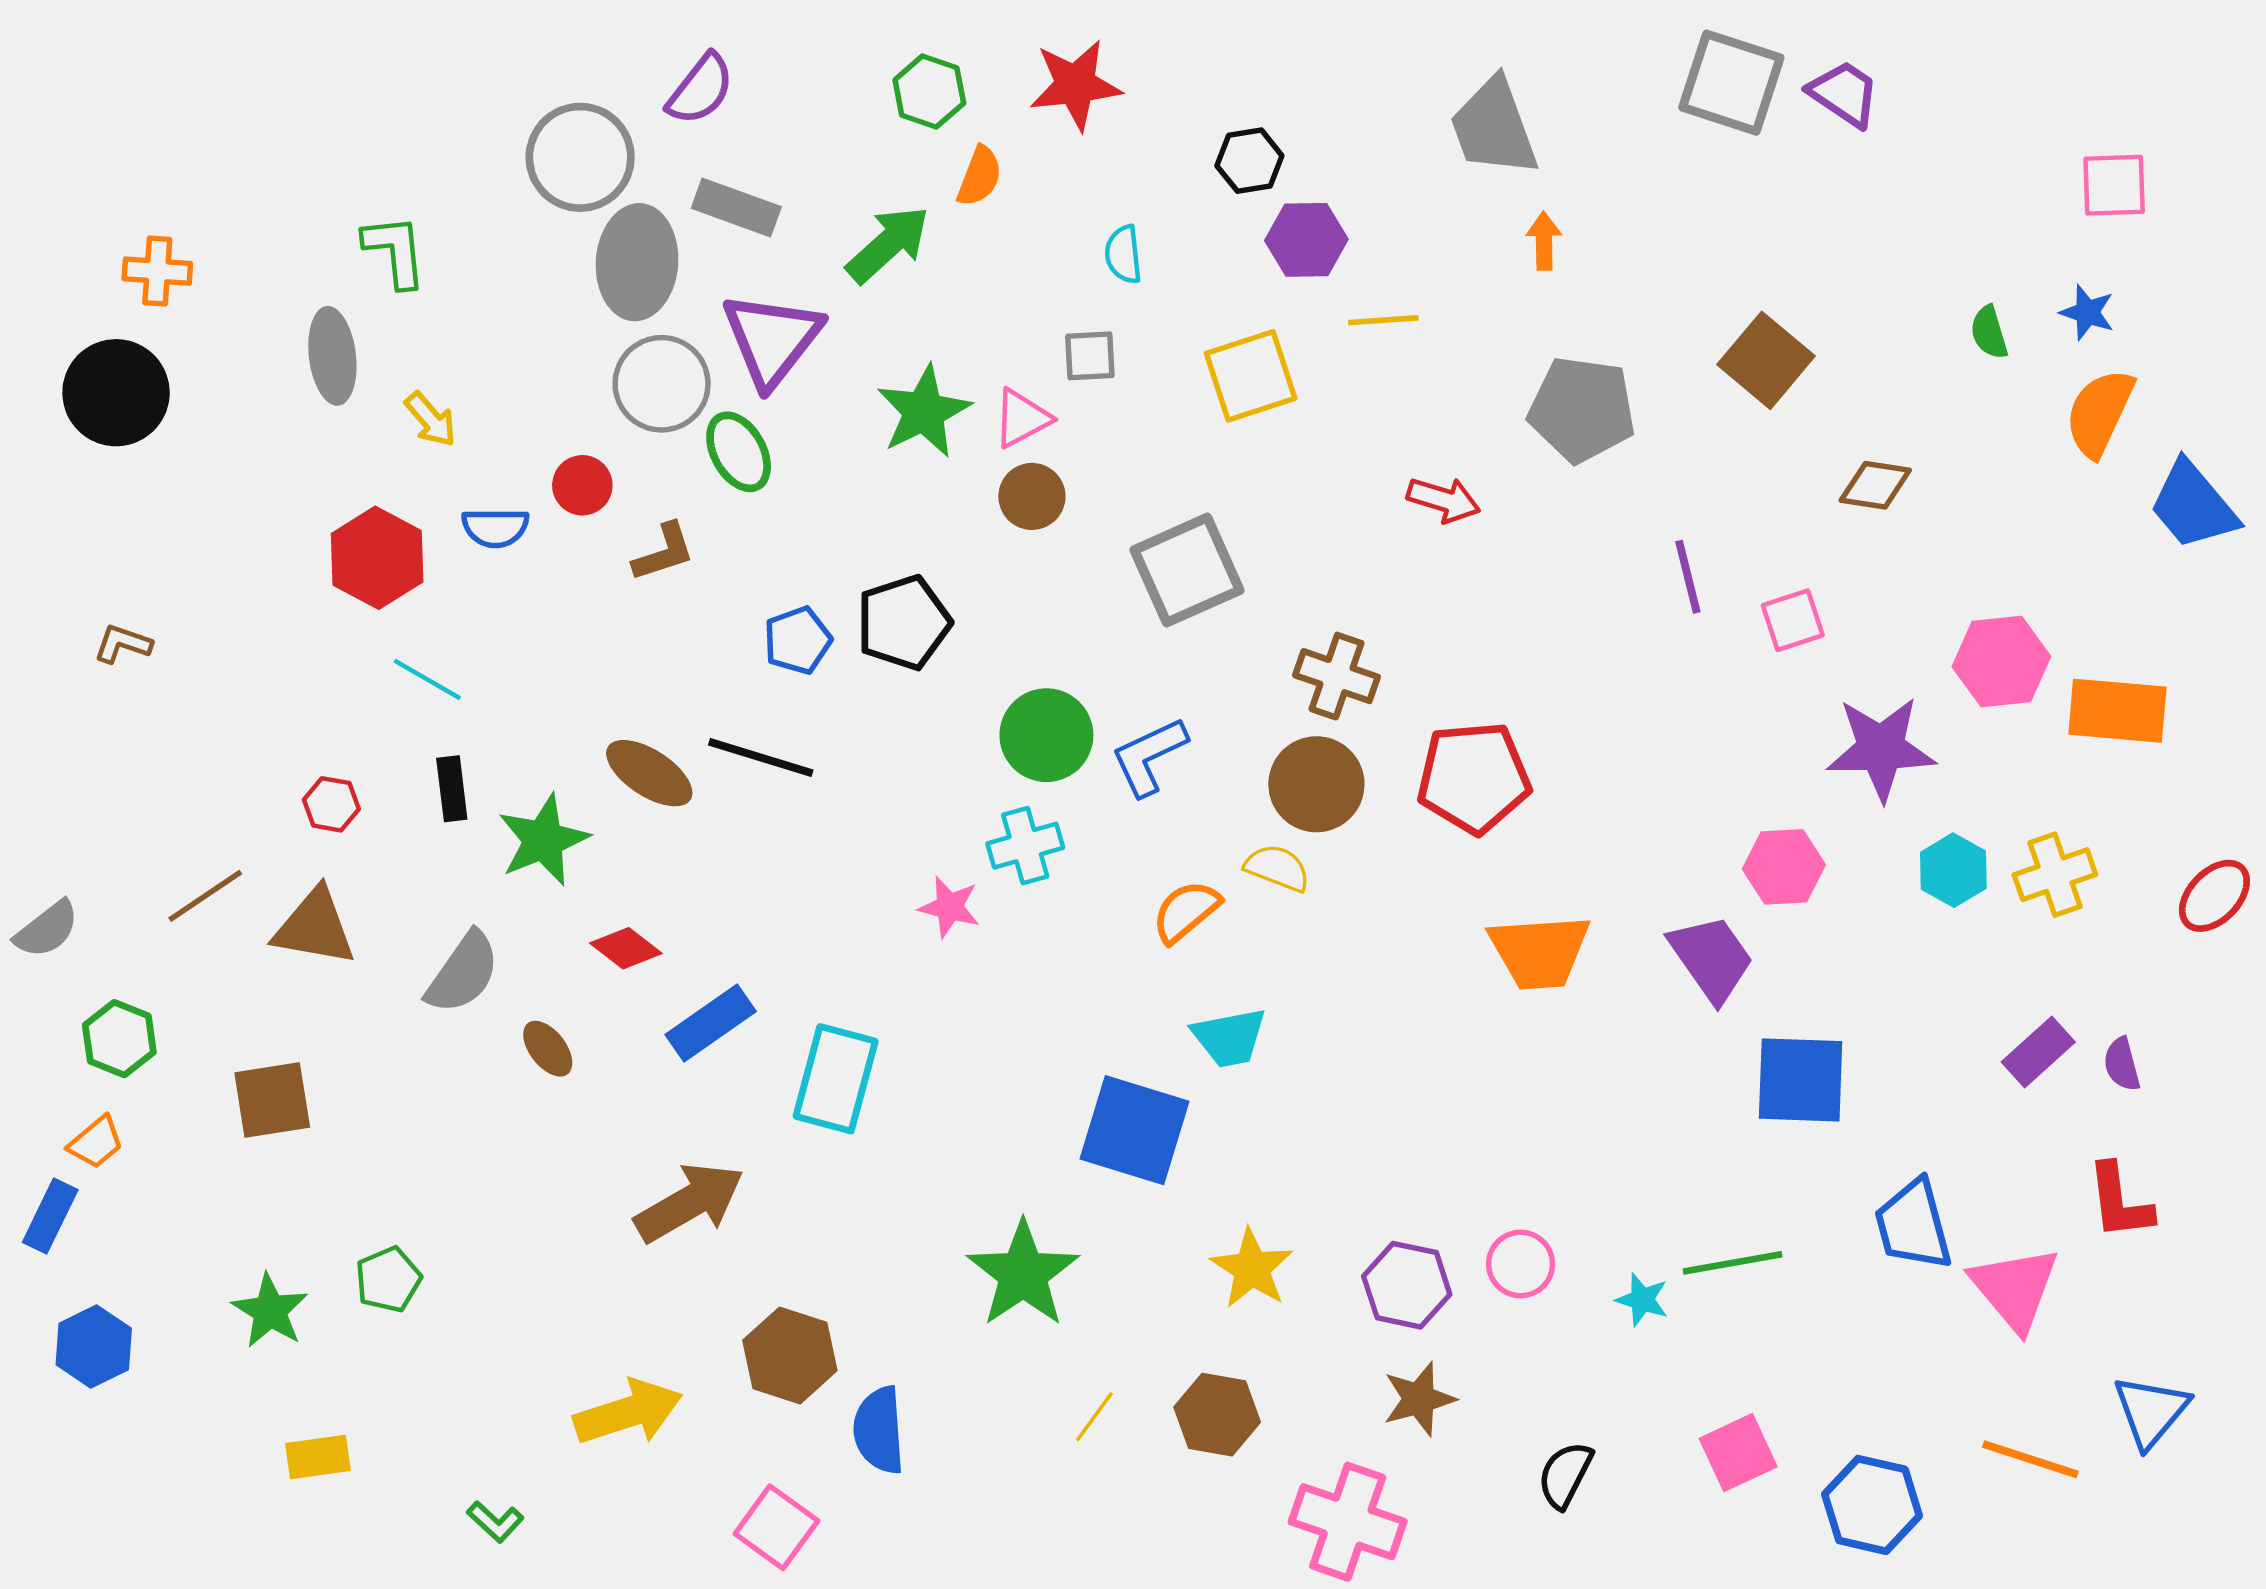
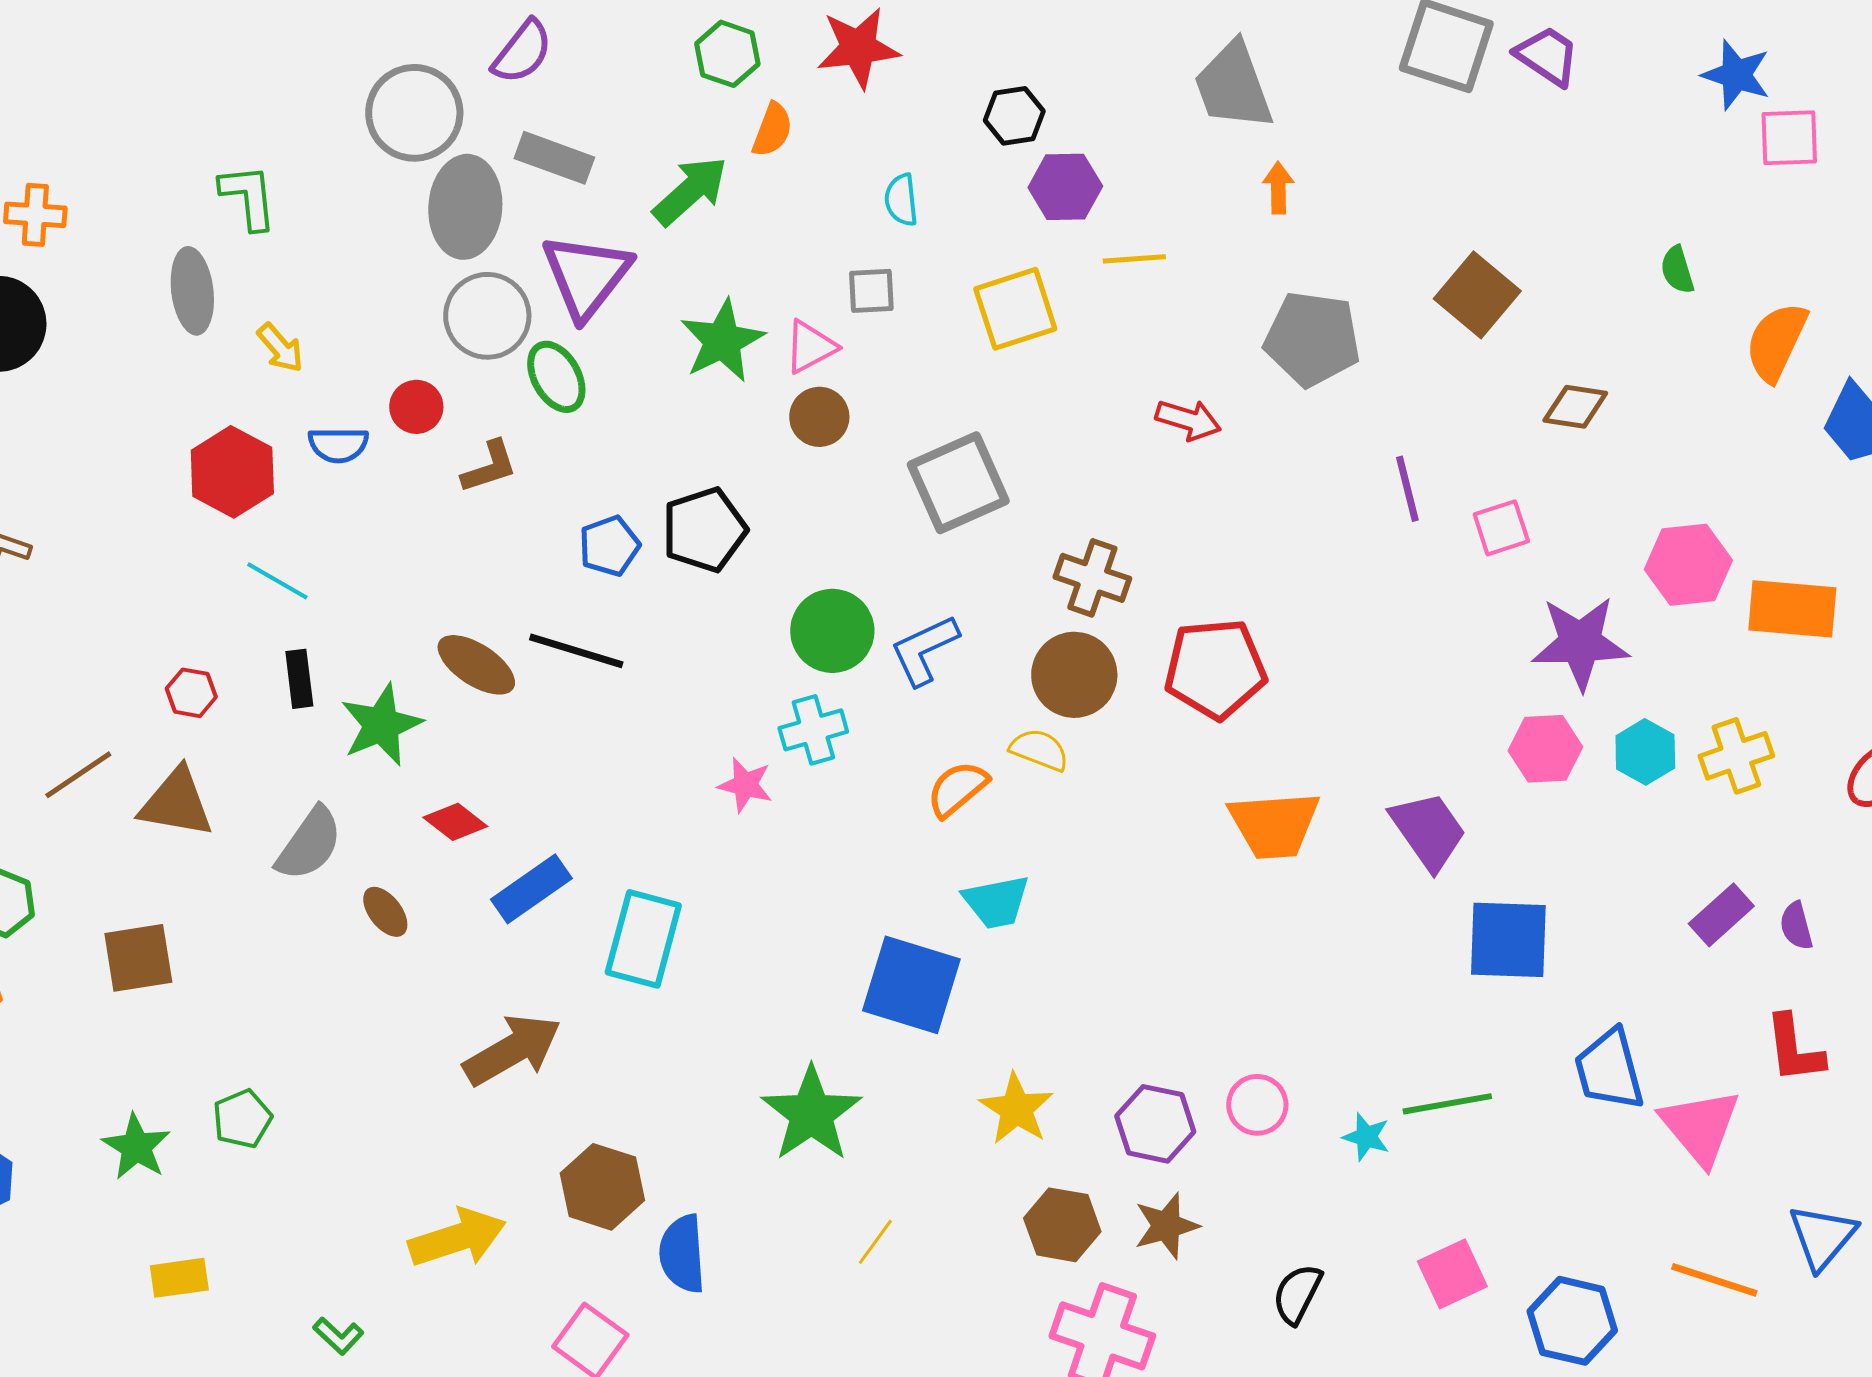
blue star: (2087, 312) -> (1736, 75), moved, size x1.4
pink hexagon: (1784, 867) -> (1545, 749), moved
brown hexagon: (1217, 1415) -> (1062, 1225), moved

